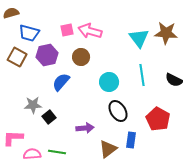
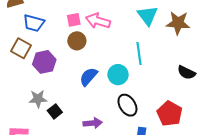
cyan triangle: (139, 38) -> (147, 16), moved
purple hexagon: (47, 55) -> (44, 62), moved
brown circle: (81, 57) -> (77, 41), moved
cyan line: (142, 75) -> (139, 54), moved
blue semicircle: (61, 82) -> (88, 77), moved

